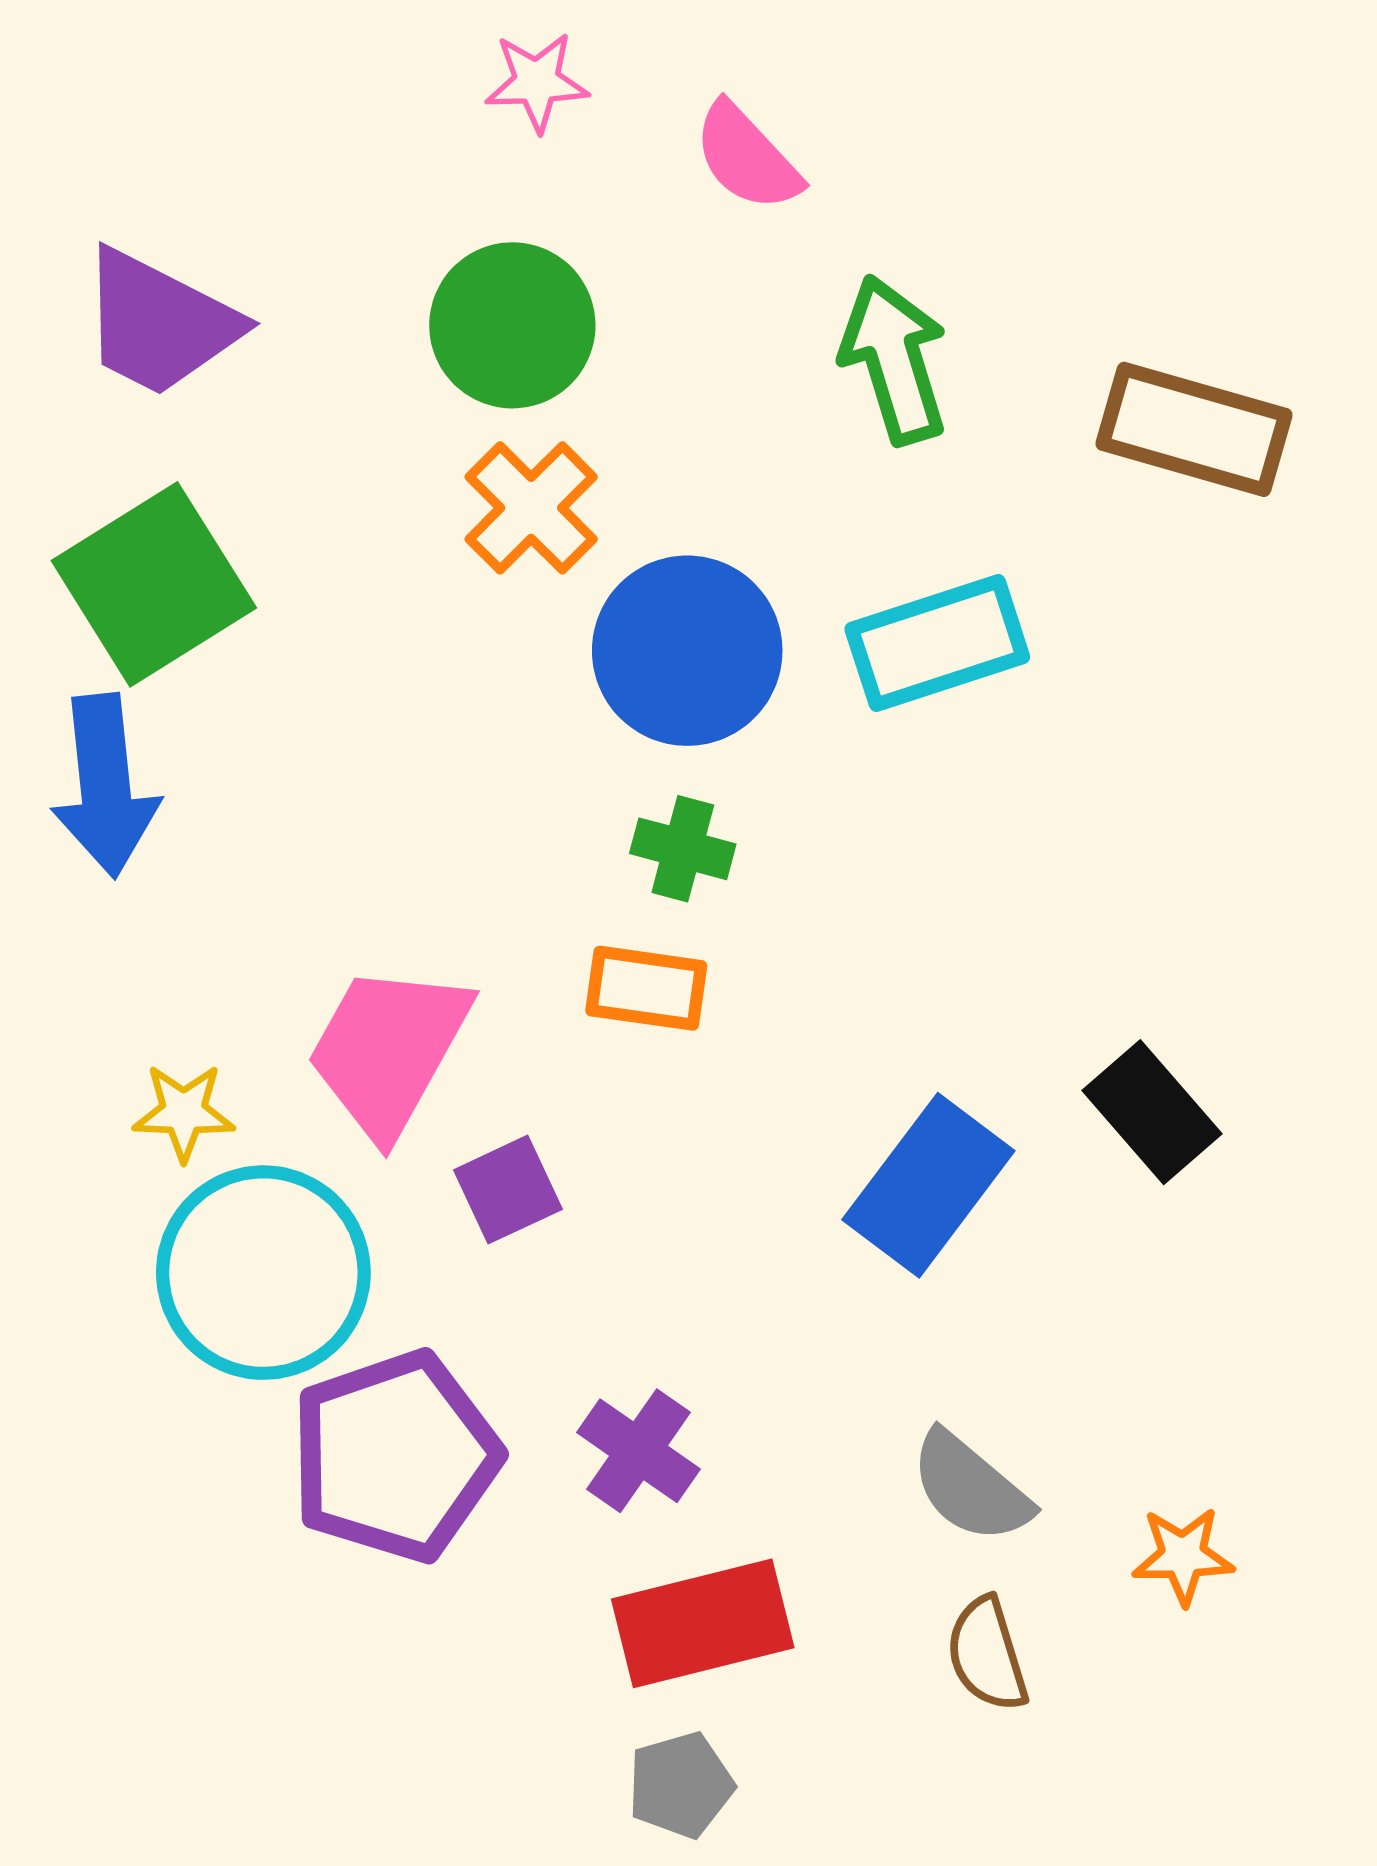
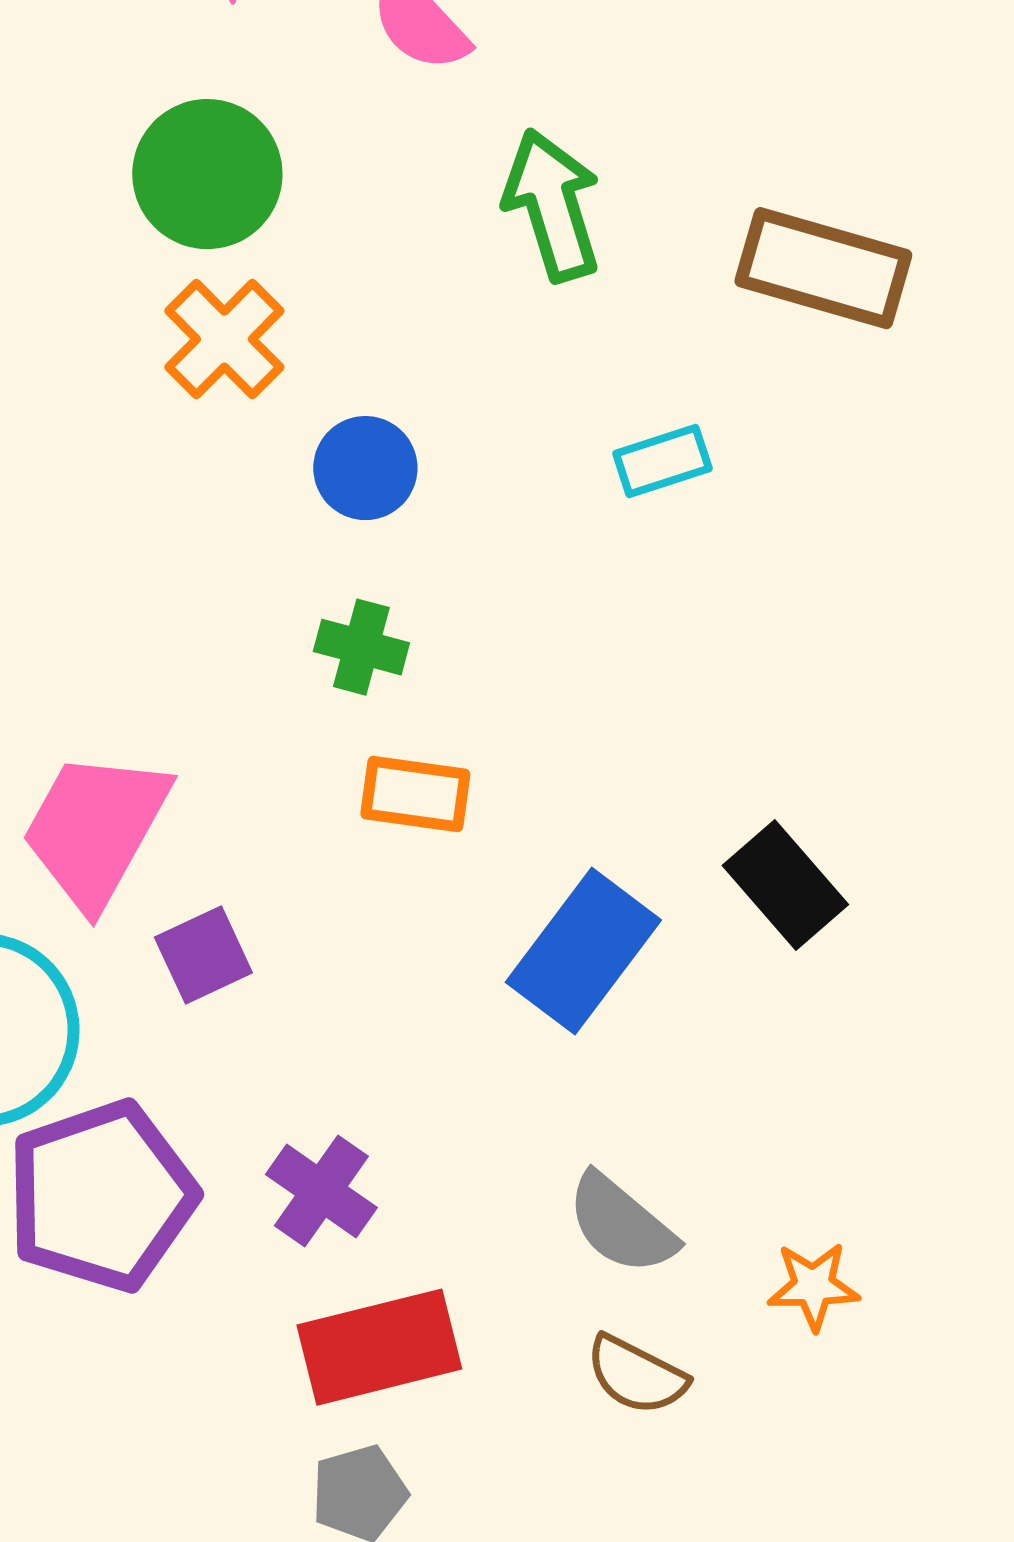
cyan rectangle: (937, 643) -> (662, 461), moved, size x0.6
blue circle: (687, 651) -> (365, 468), size x0.6
orange rectangle: (646, 988) -> (415, 794), moved
brown semicircle: (987, 1654) -> (636, 1375), turned -46

